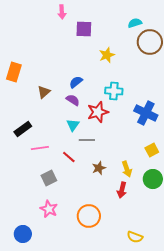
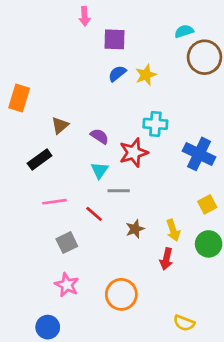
blue semicircle: (76, 82) -> (117, 74), moved
black rectangle: (23, 129) -> (40, 159), moved
blue circle: (23, 234) -> (48, 327), moved

